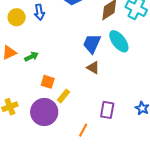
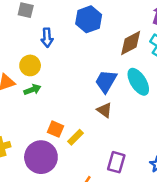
yellow circle: (17, 17) -> (30, 65), moved
orange square: (48, 82) -> (56, 129), moved
yellow rectangle: (63, 96) -> (76, 137), moved

